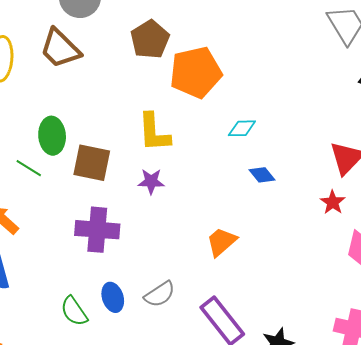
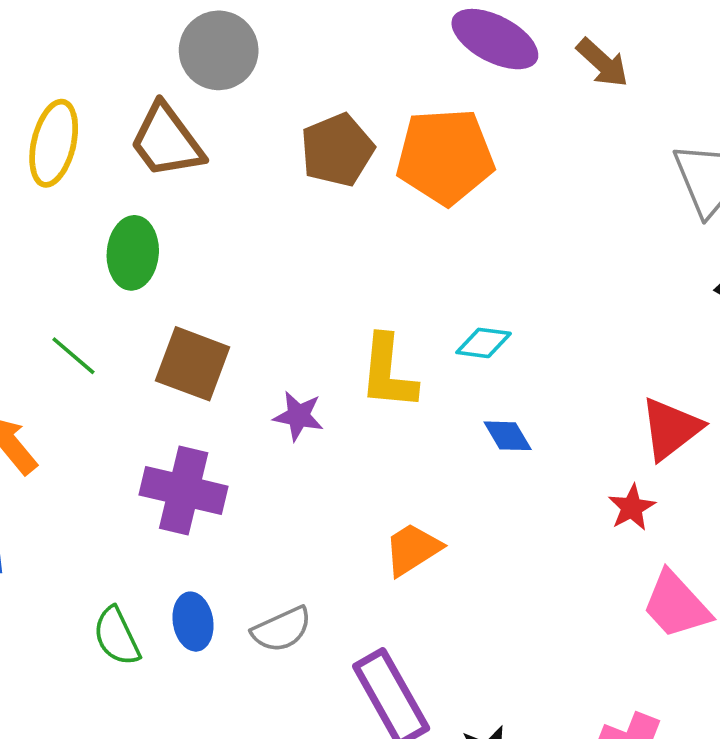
orange pentagon: (196, 72) -> (445, 157), moved
yellow L-shape: (154, 132) -> (388, 372), moved
green ellipse: (52, 136) -> (133, 253), moved

